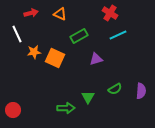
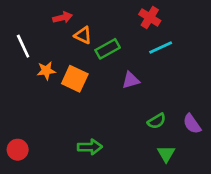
red arrow: (31, 13) -> (63, 18), moved
orange triangle: (60, 14) -> (83, 35), moved
purple semicircle: (141, 91) -> (192, 124), turned 140
green triangle: (88, 97) -> (166, 154), moved

